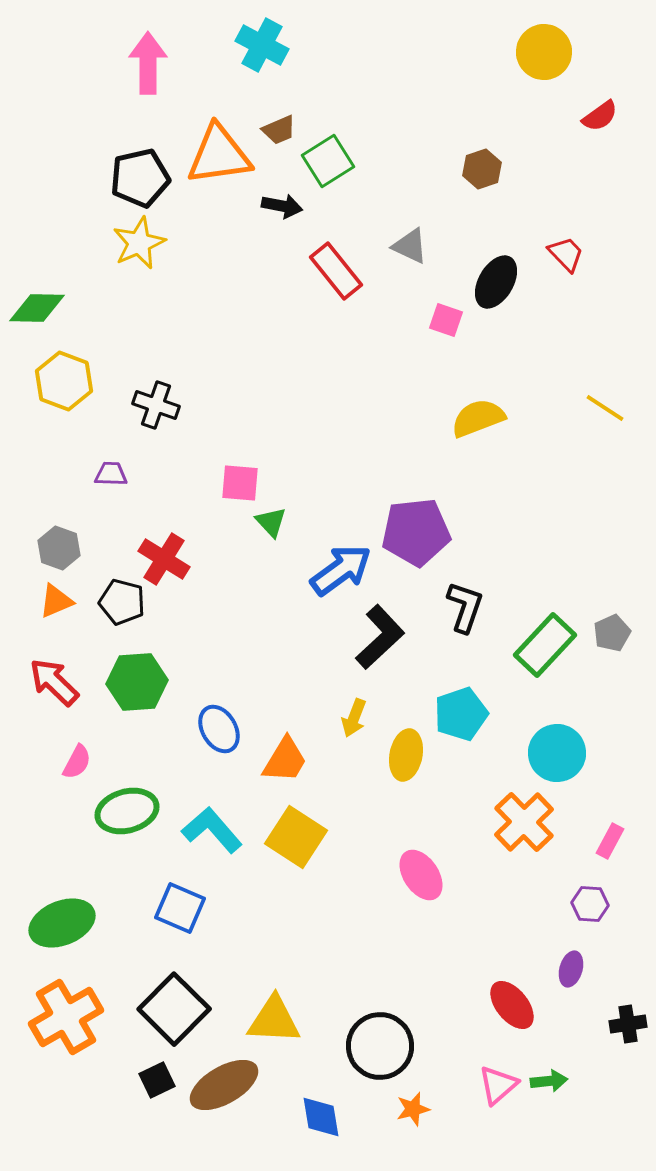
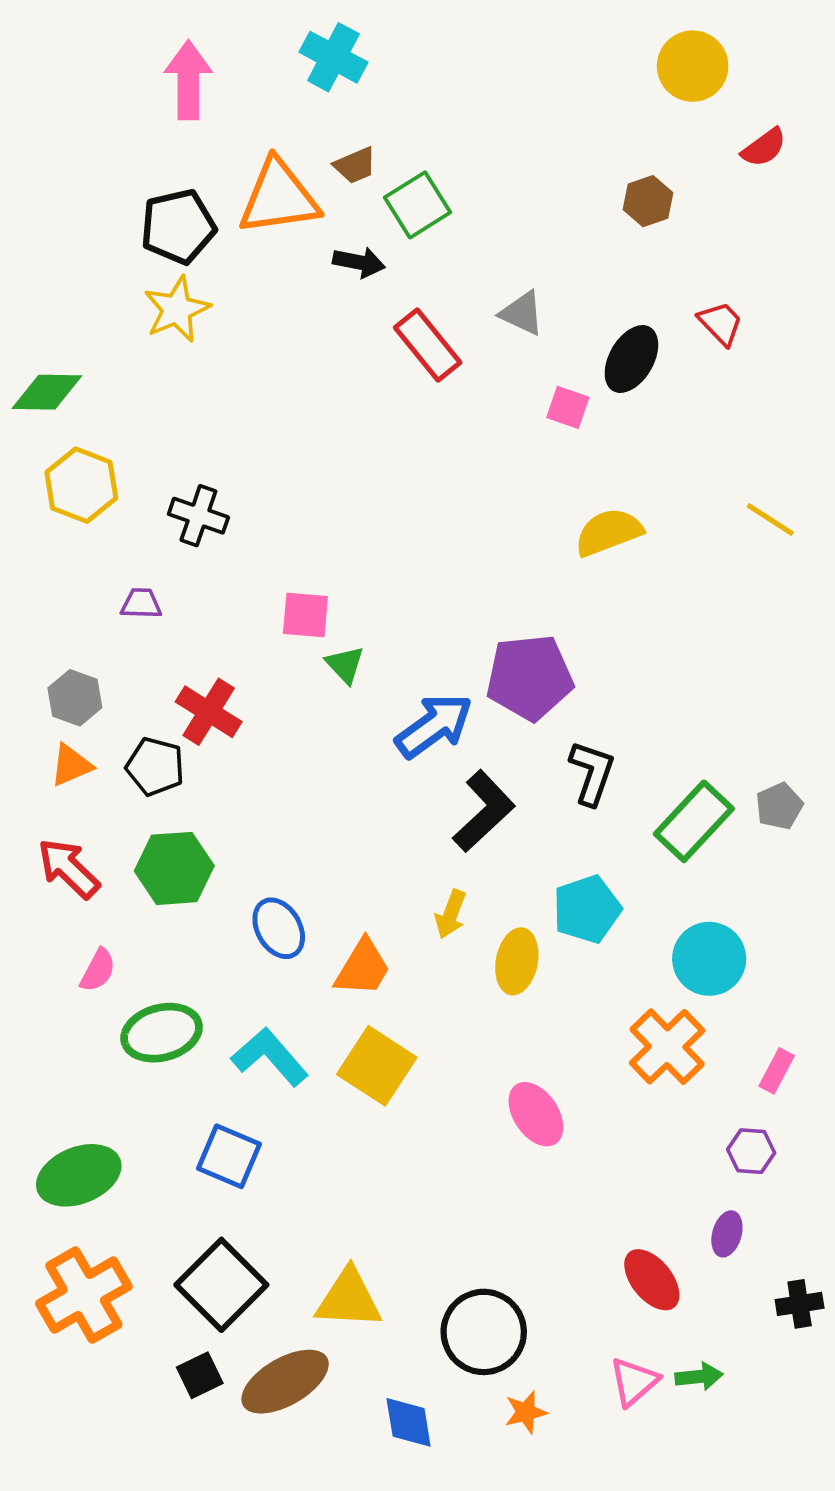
brown hexagon: (482, 169) -> (648, 201), moved

